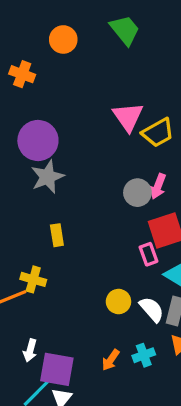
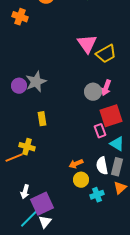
purple circle: (38, 141) -> (19, 86), moved, size x0.6
yellow circle: (118, 302) -> (81, 180), moved
white semicircle: (152, 309) -> (102, 166), turned -150
orange arrow: (111, 360) -> (76, 164), moved, turned 32
purple square: (57, 369) -> (42, 204), turned -35

